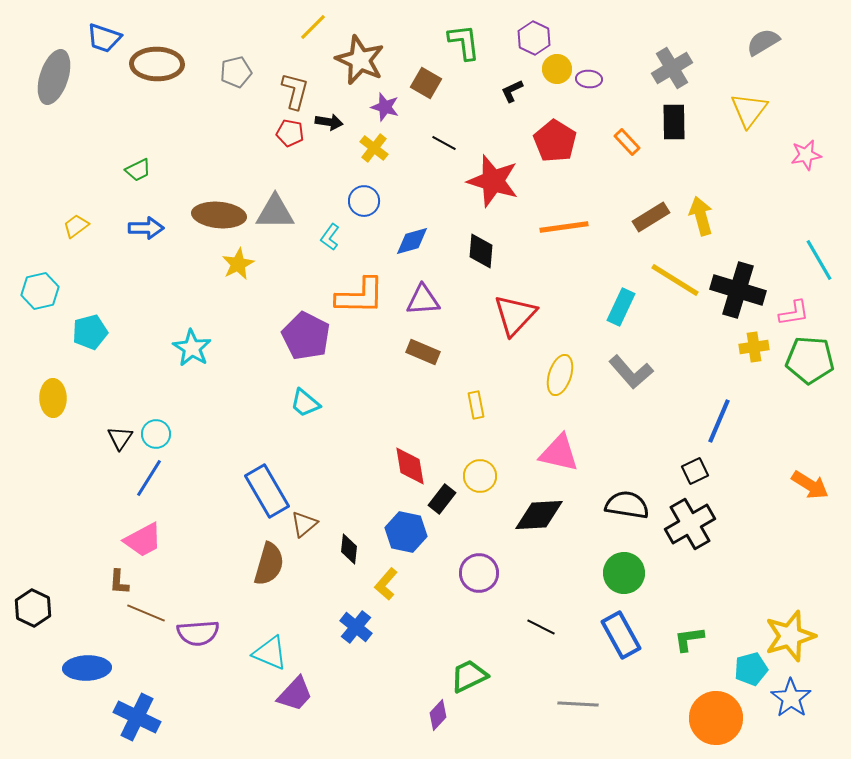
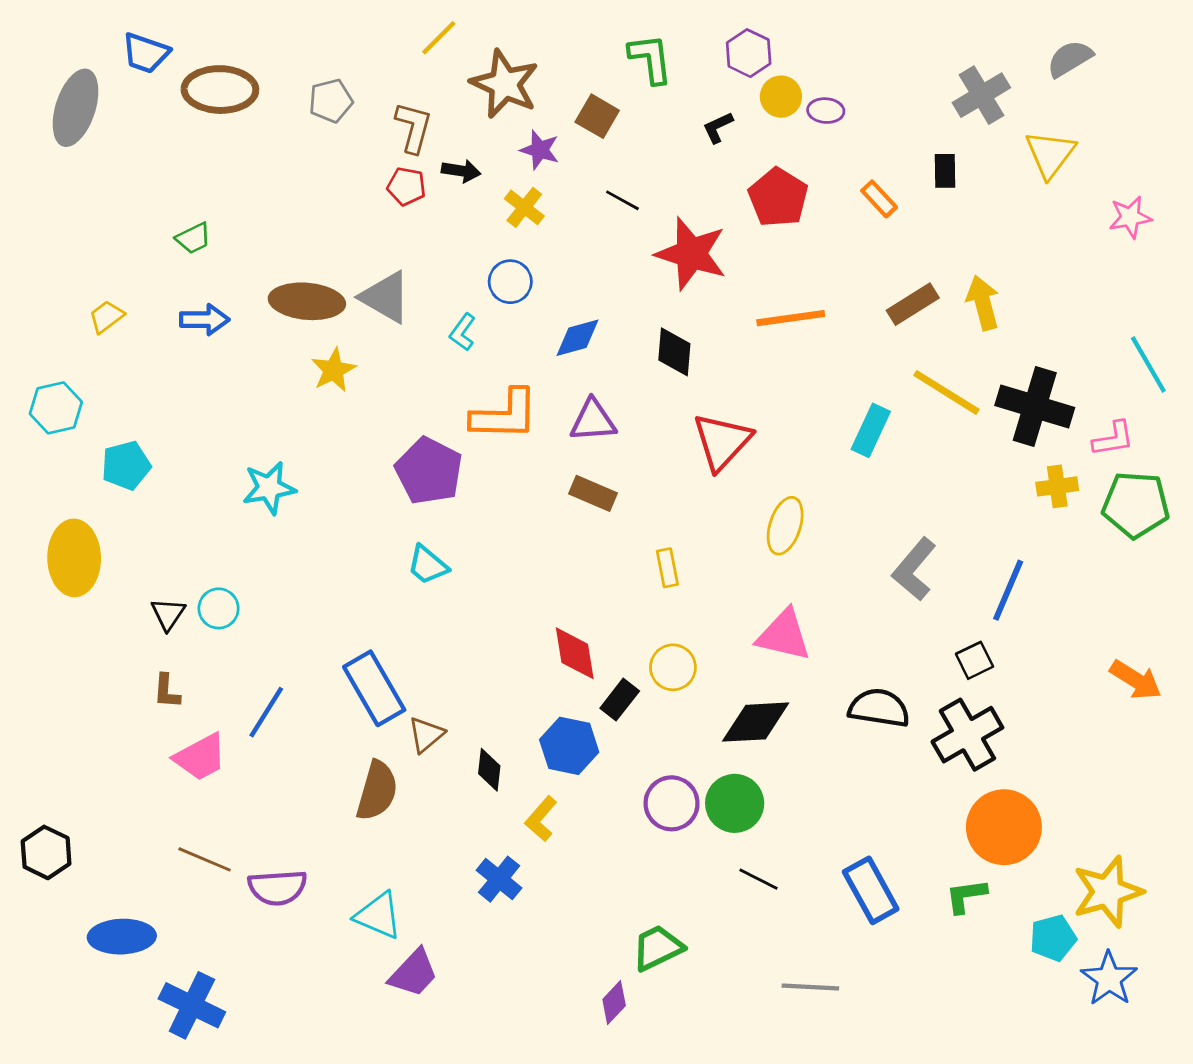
gray cross: (672, 68) -> (981, 95), moved
black rectangle: (674, 122) -> (945, 171), size x0.7
gray triangle: (275, 212) -> (385, 297), turned 30
cyan star: (192, 348) -> (269, 488), turned 30
gray L-shape: (631, 372) -> (914, 569), moved, turned 81
yellow ellipse: (53, 398) -> (74, 558), size x1.4
blue line: (149, 478) -> (266, 712), moved
green circle: (624, 573) -> (735, 803), moved
brown L-shape: (119, 582) -> (167, 691), moved
orange circle: (716, 718) -> (1004, 827), moved

